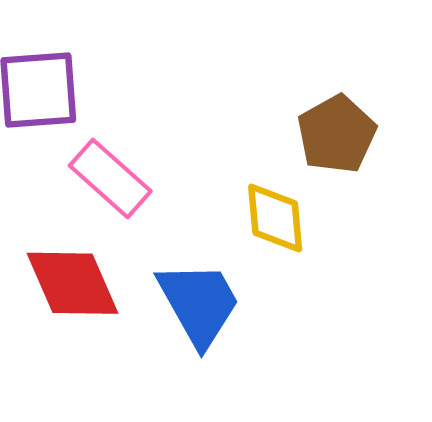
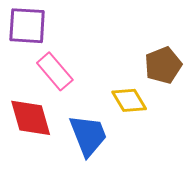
yellow diamond: (275, 218) -> (129, 100), turned -33

